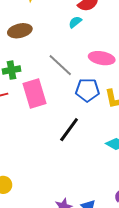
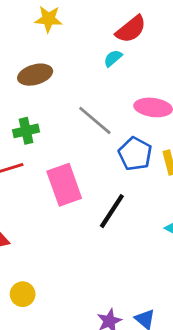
blue pentagon: (87, 90) -> (135, 154), turned 30
pink rectangle: (34, 93) -> (64, 185), moved

